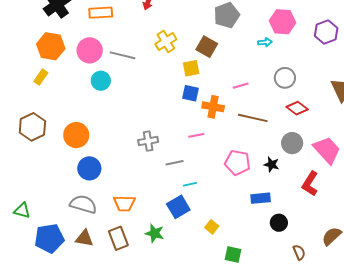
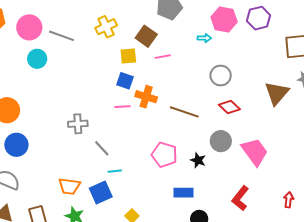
purple hexagon: (326, 32) -> (259, 18), moved
pink line: (241, 86) -> (163, 57), moved
pink line: (196, 135) -> (123, 107), moved
gray line: (175, 163) -> (102, 148), turned 54
red L-shape: (310, 184) -> (240, 198), moved
orange trapezoid: (124, 203) -> (69, 186), moved

